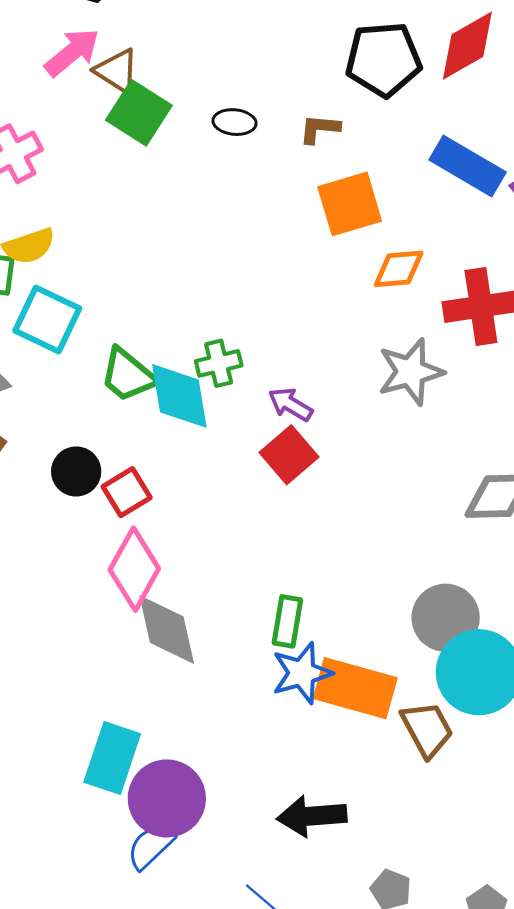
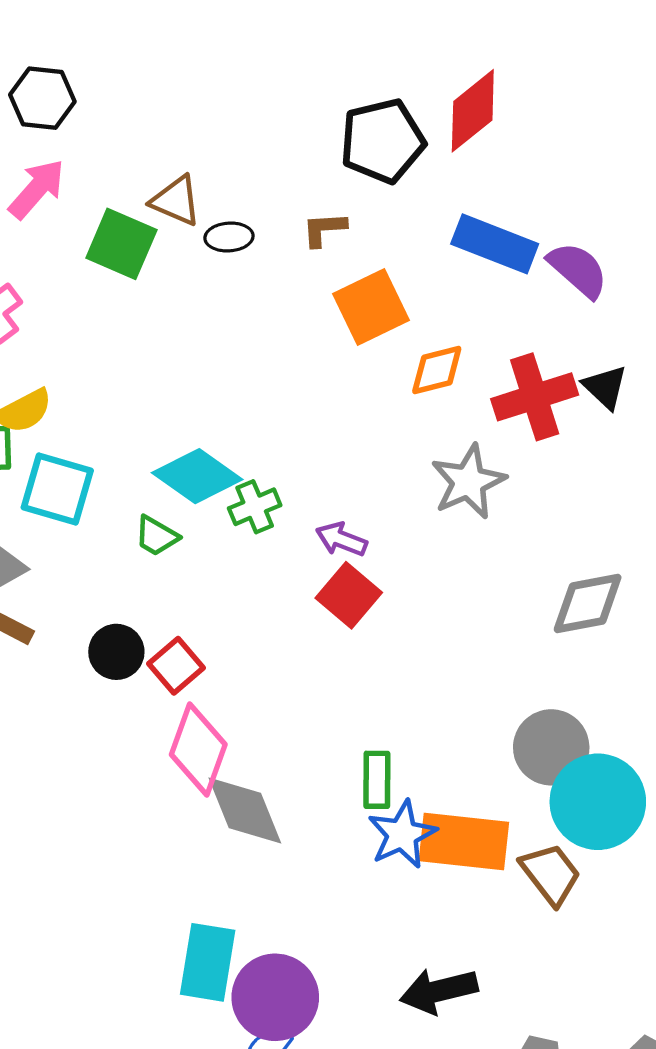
brown triangle: (117, 71) -> (176, 201), moved
green trapezoid: (128, 375) -> (156, 536), size x0.7
cyan diamond: (179, 396) -> (197, 476), moved, turned -36

